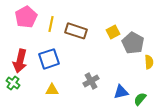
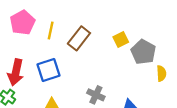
brown rectangle: (76, 31) -> (79, 38), turned -70
gray cross: (91, 81) -> (96, 95), turned -35

